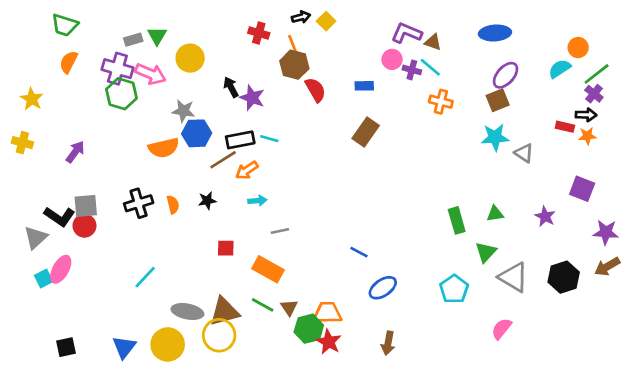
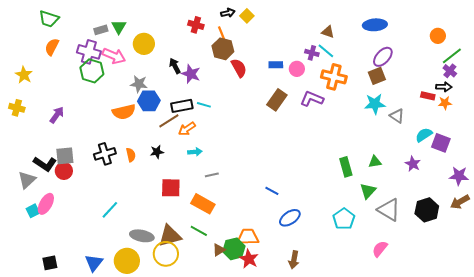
purple L-shape: (407, 33) -> (312, 99), moved
pink circle: (392, 59) -> (297, 69), moved
cyan semicircle: (560, 69) -> (424, 135), moved
orange cross: (441, 102) -> (334, 77), size x1.4
red square: (226, 248) -> (171, 188), size x1.5
brown triangle: (289, 308) -> (219, 250), moved, turned 32

